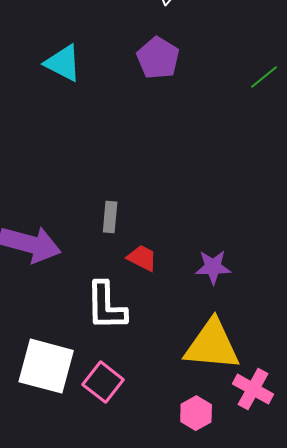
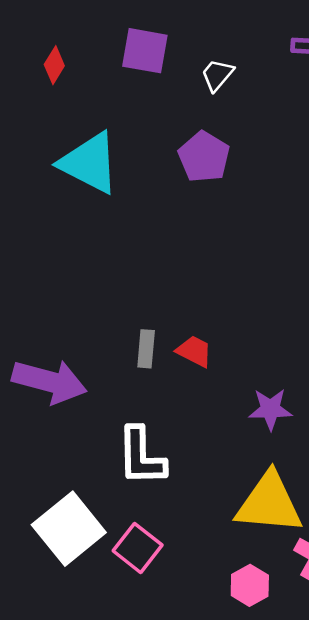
cyan triangle: (63, 63) -> (89, 163), size x1.4
red trapezoid: (142, 258) -> (194, 351), moved
white square: (46, 366) -> (69, 529), turned 36

